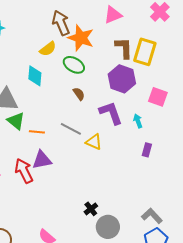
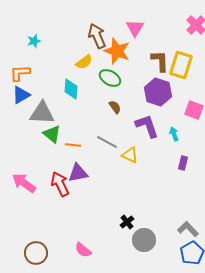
pink triangle: (113, 15) -> (135, 28), moved, turned -36

